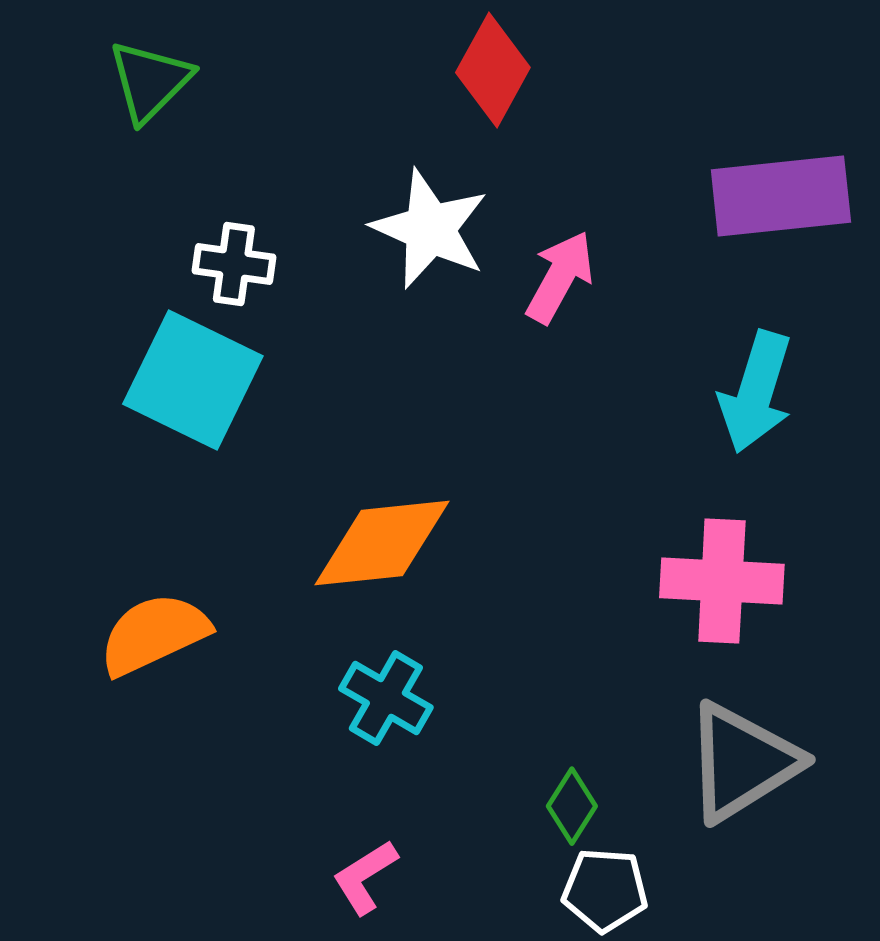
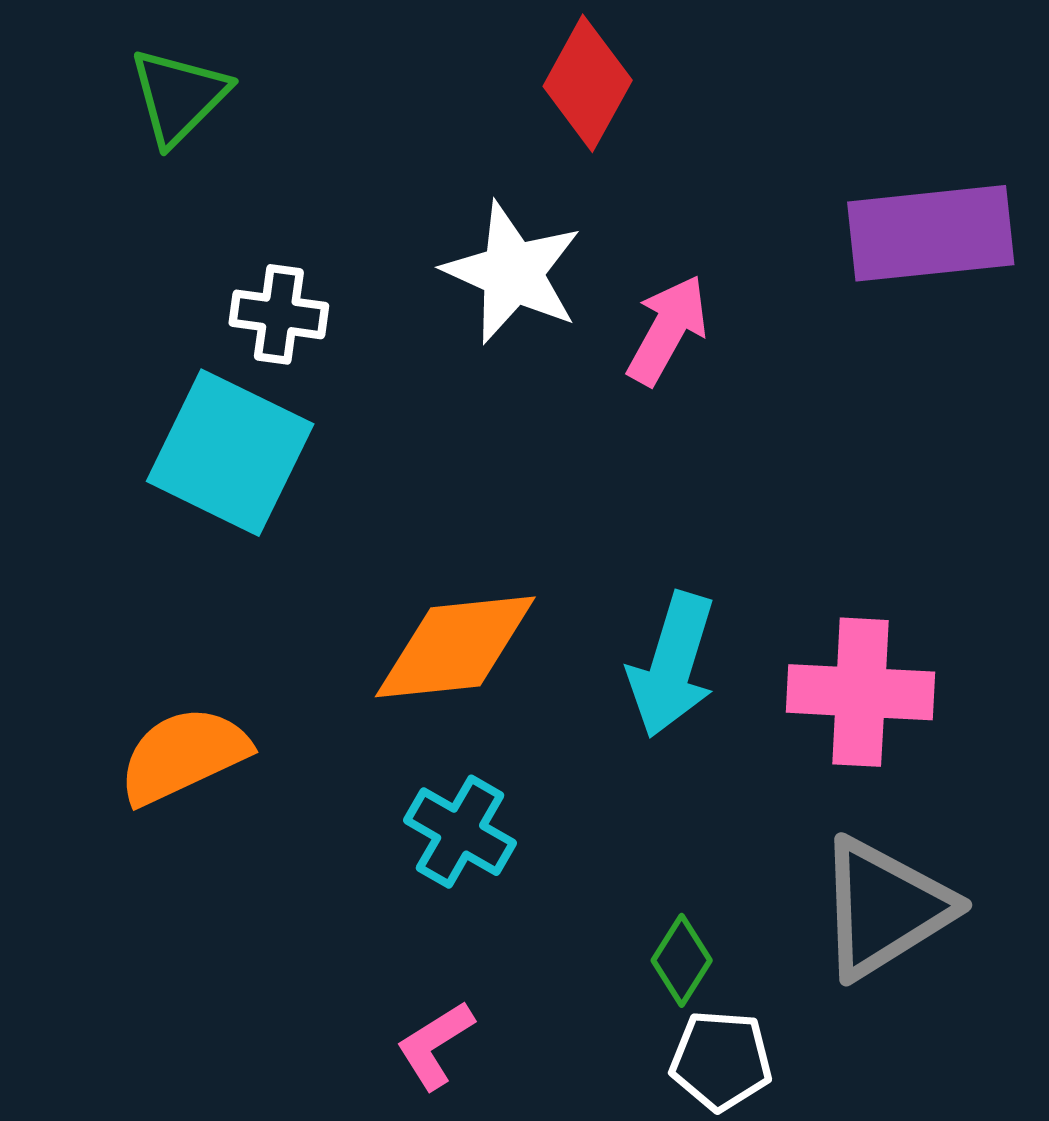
cyan arrow: (756, 392) -> (672, 665), moved

